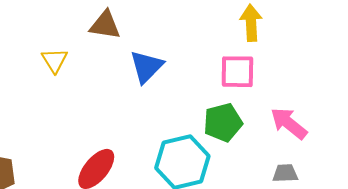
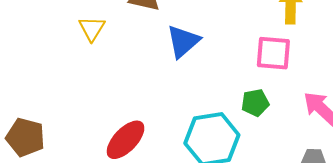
green pentagon: (223, 122) -> (255, 103), size x0.7

